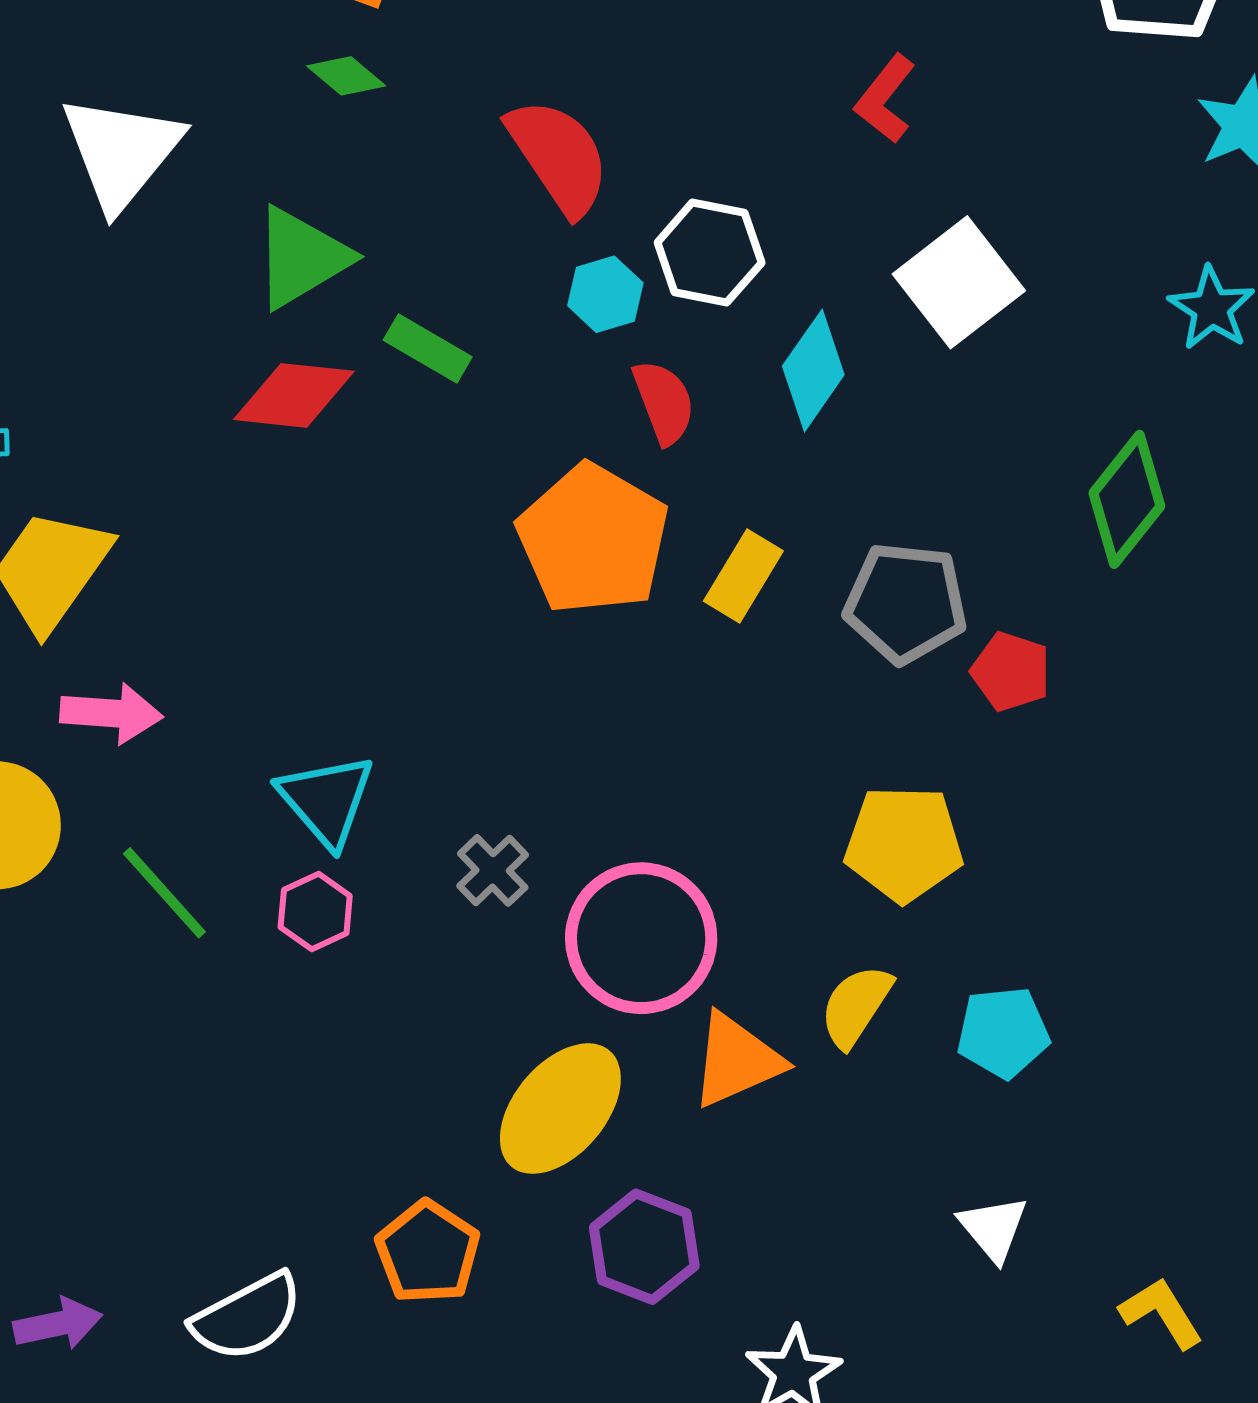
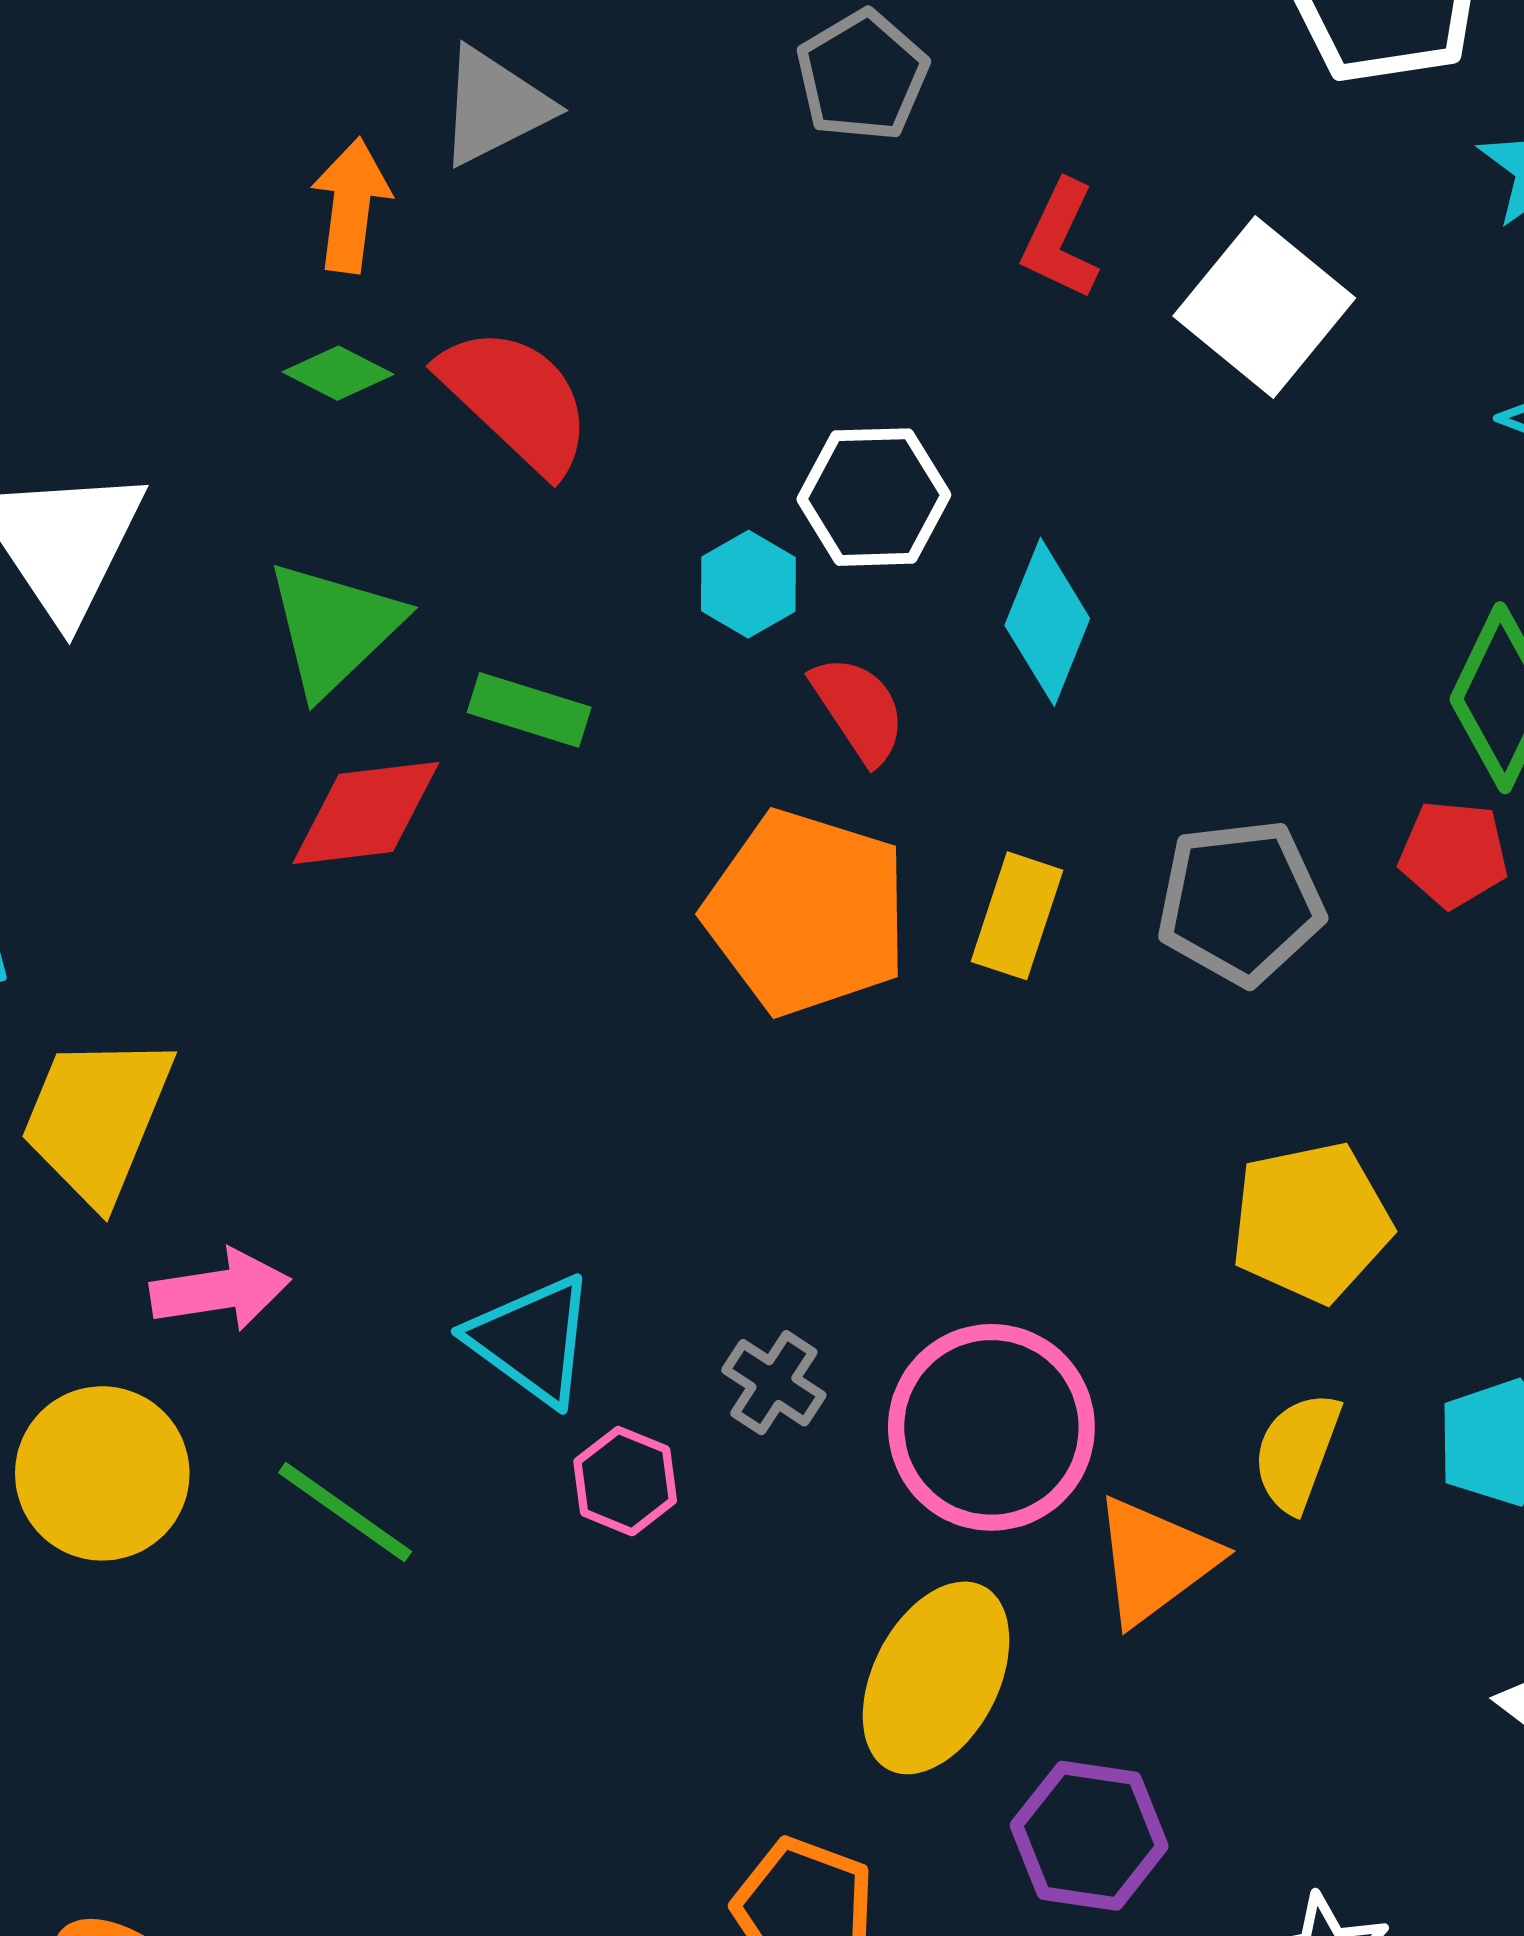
red semicircle: (559, 156) -> (516, 400), moved
white square: (959, 282) -> (1264, 307), moved
red pentagon: (1011, 672) -> (1454, 854), moved
pink hexagon: (315, 912) -> (625, 1481), moved

